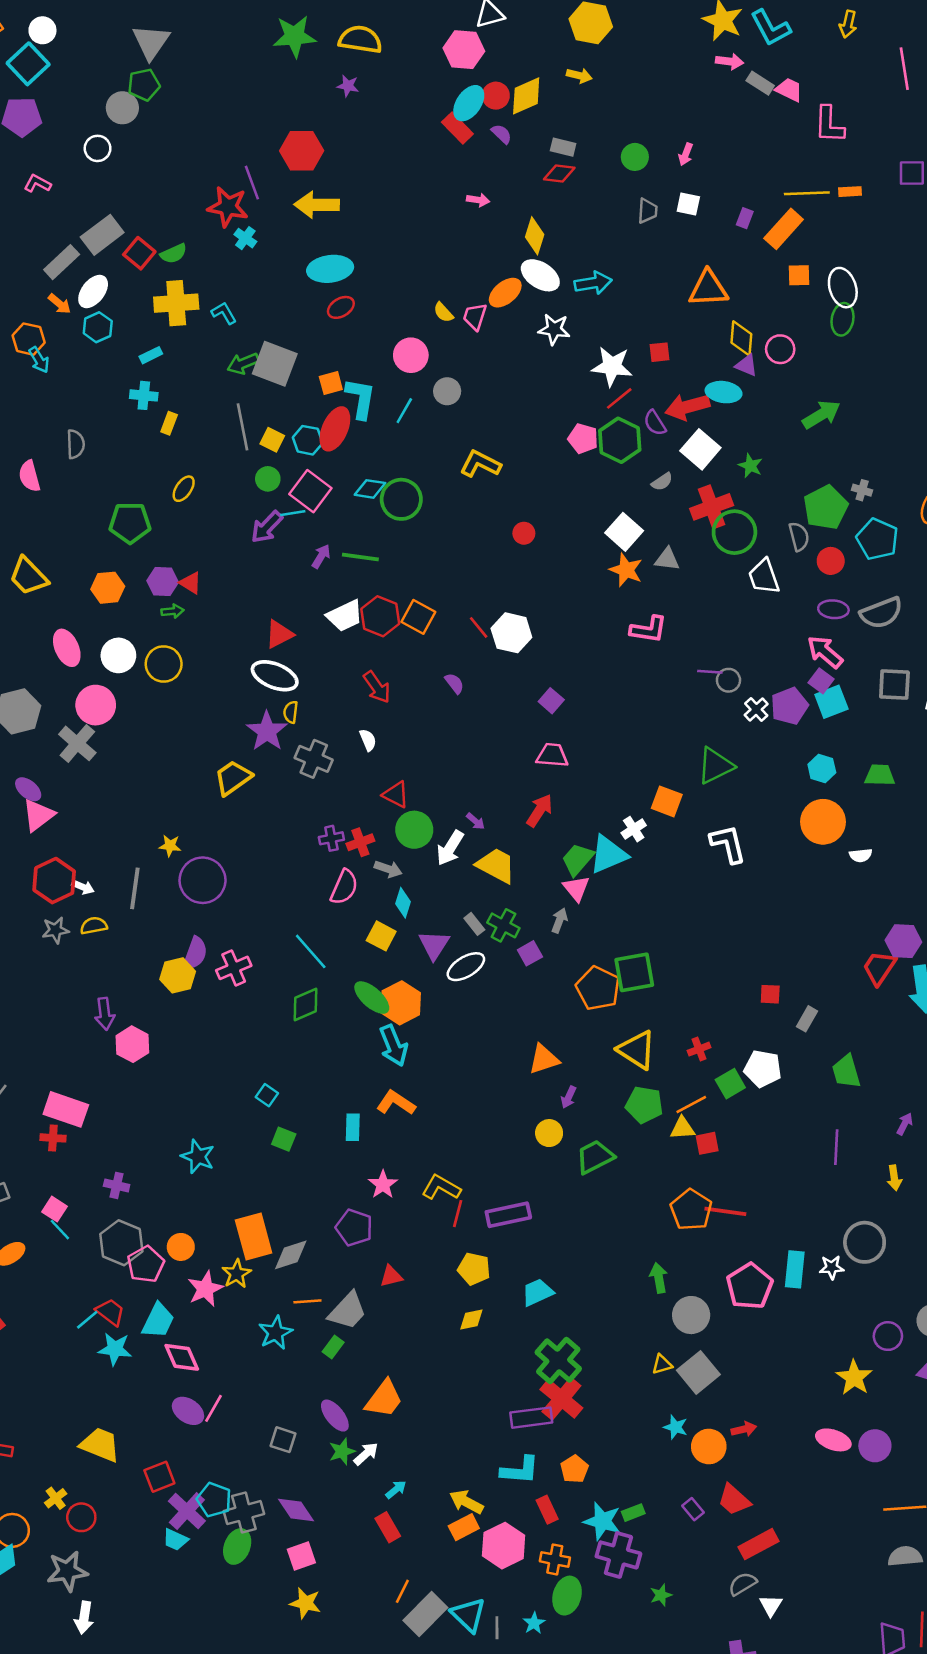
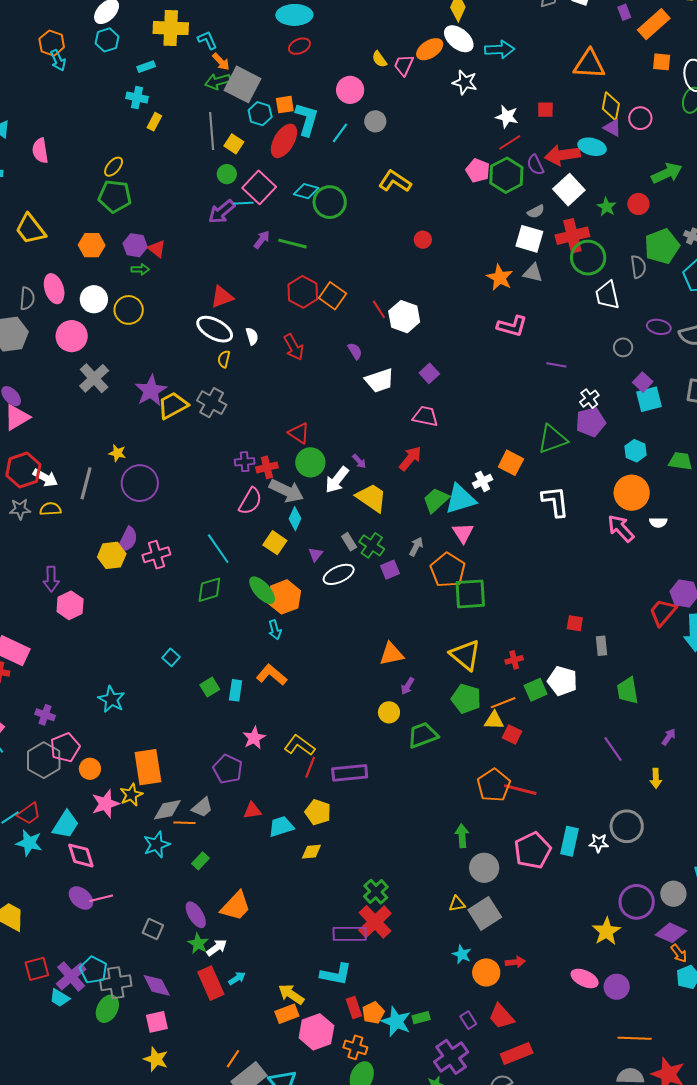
purple rectangle: (745, 218) -> (624, 12), turned -49
orange arrow: (60, 304) -> (221, 62), moved
white star: (612, 366) -> (507, 117), size x0.7
cyan hexagon: (308, 440) -> (260, 114), moved
gray semicircle: (75, 444) -> (27, 298), moved
yellow ellipse: (184, 489) -> (114, 167), moved
white square: (624, 532) -> (529, 239), moved, turned -32
red circle: (831, 561) -> (638, 204), moved
white trapezoid: (345, 616) -> (380, 380), moved
pink arrow: (825, 652) -> (621, 528), moved
gray circle: (728, 680) -> (623, 347), moved
purple pentagon: (789, 706) -> (591, 422), moved
purple star: (267, 731) -> (151, 391), moved
white semicircle: (368, 740) -> (252, 336), moved
gray cross: (77, 743) -> (94, 378), moved
gray cross: (314, 759) -> (212, 403), moved
gray arrow: (388, 869) -> (286, 491), size x1.6
white arrow: (83, 887) -> (45, 478), size x1.4
pink triangle: (576, 888) -> (463, 533), moved
purple triangle: (434, 945) -> (316, 554), size x0.6
orange pentagon: (598, 988) -> (448, 570), moved
gray rectangle: (807, 1019) -> (602, 646), turned -42
cyan arrow: (394, 1046) -> (275, 630), size x0.6
green square: (284, 1139) -> (210, 687), moved, turned 30
red square: (707, 1143) -> (512, 735), turned 30
purple line: (836, 1147) -> (613, 749), turned -44
gray diamond: (291, 1255) -> (167, 810), moved
pink pentagon: (146, 1264) -> (65, 747), moved
cyan trapezoid: (537, 1292) -> (281, 826), moved
gray trapezoid: (348, 1311) -> (202, 807), moved, size x0.7
red trapezoid: (110, 1312) -> (29, 813), turned 100
purple circle: (888, 1336) -> (637, 902), size x1.5
green cross: (558, 1361) -> (376, 892), size x0.7
pink line: (213, 1408) -> (101, 898), turned 40
green star: (342, 1451) -> (198, 944), turned -30
orange pentagon: (574, 1469) -> (373, 1013), moved
red square: (159, 1477) -> (37, 969), moved
red rectangle: (388, 1527) -> (211, 983), moved, size x1.4
purple cross: (618, 1555) -> (451, 1057), moved, turned 32

